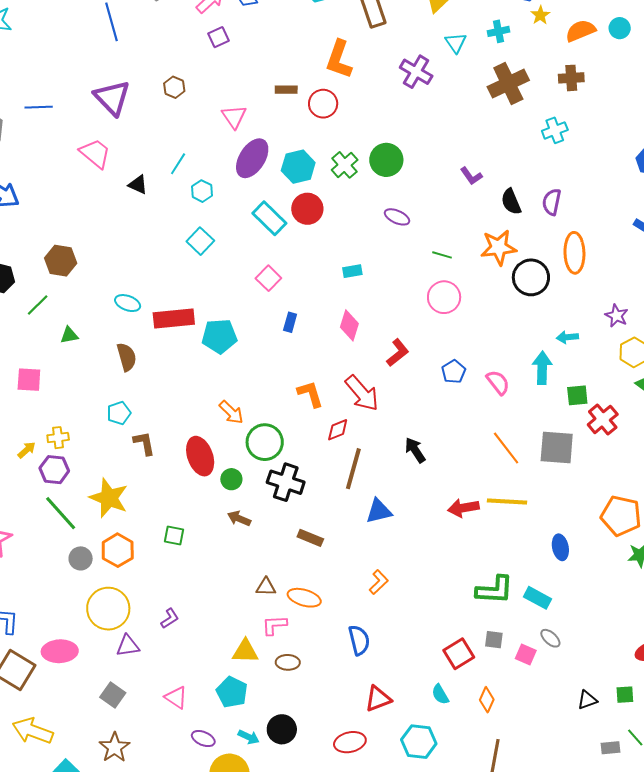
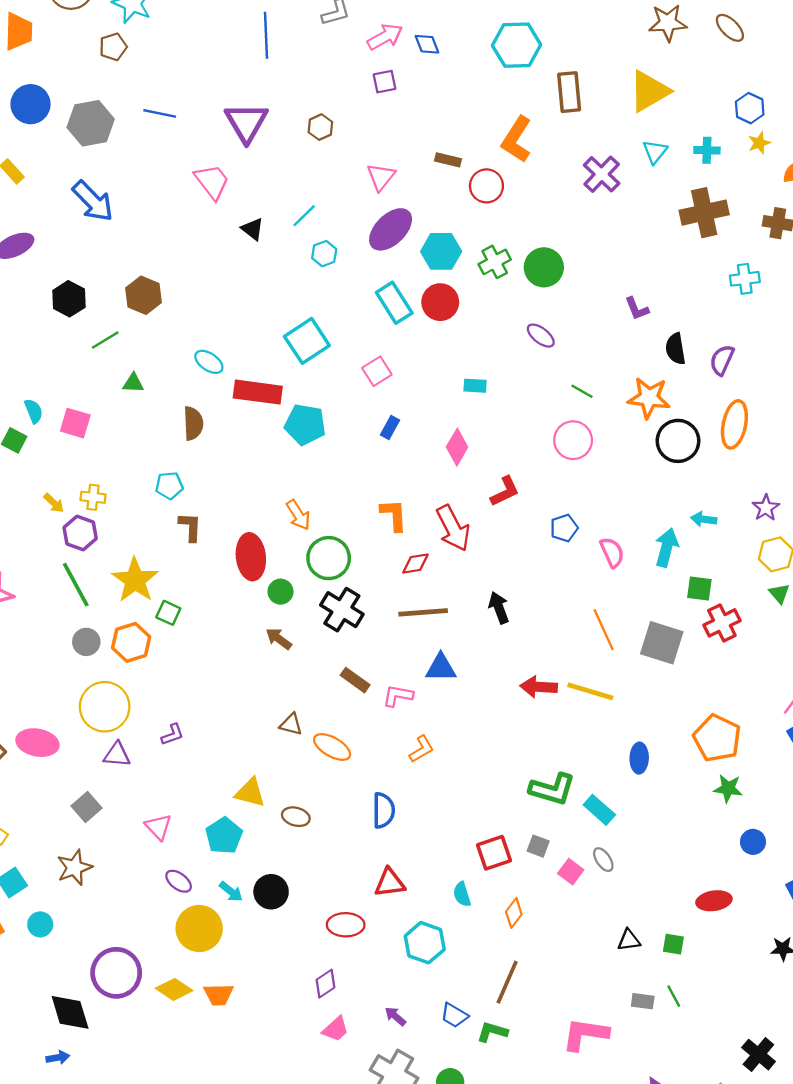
cyan square: (200, 241) -> (307, 341), moved, size x1.4
yellow arrow: (27, 450) -> (54, 503), turned 72
brown line: (353, 469) -> (423, 612), turned 57
green square: (174, 536) -> (168, 613), moved
pink L-shape: (274, 625) -> (398, 696), moved

